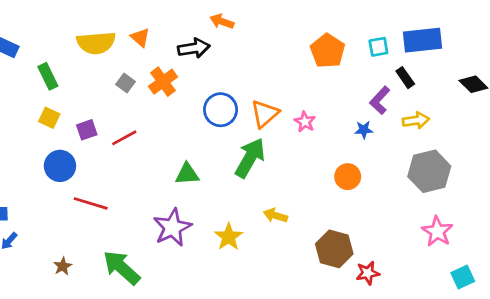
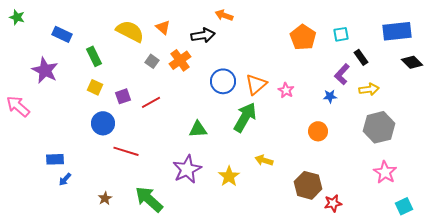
blue rectangle: (423, 40) -> (397, 31), moved
yellow semicircle: (96, 43) -> (130, 31), turned -148

